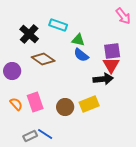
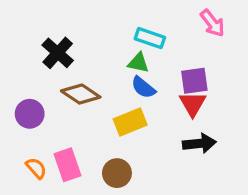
cyan rectangle: (58, 25) -> (150, 38), moved
black arrow: (103, 79) -> (199, 143), moved
yellow rectangle: (89, 104) -> (130, 122), moved

